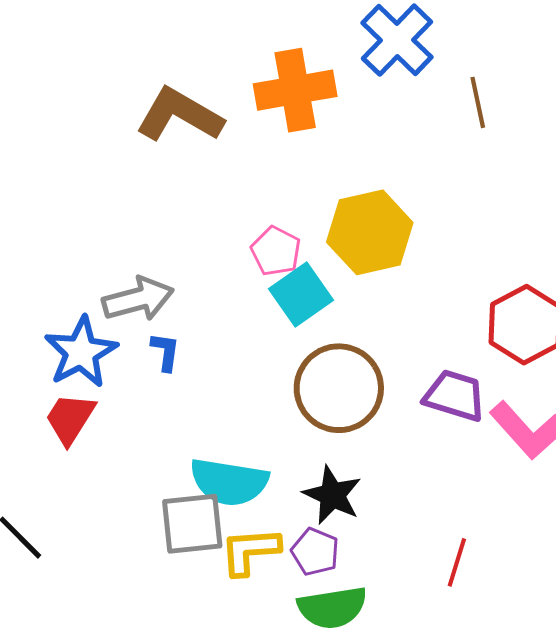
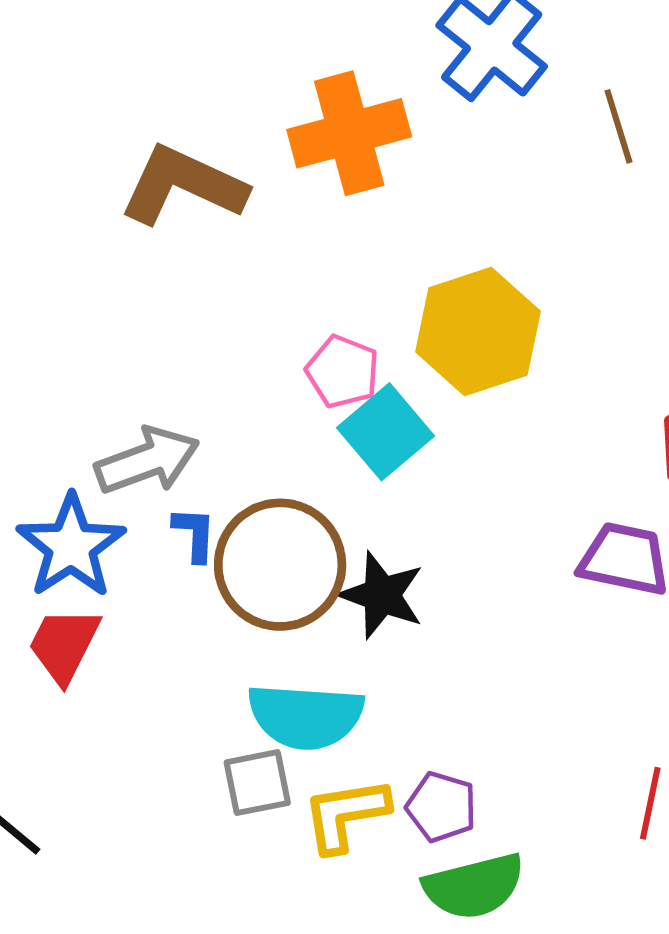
brown circle: (339, 388) -> (280, 565), moved
black star: (332, 495) -> (382, 595), moved
gray square: (192, 524) -> (257, 783), size x0.7

